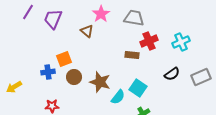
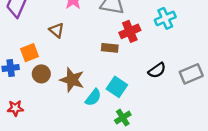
brown triangle: (87, 31) -> (57, 30), moved
cyan cross: (181, 42) -> (165, 18), moved

